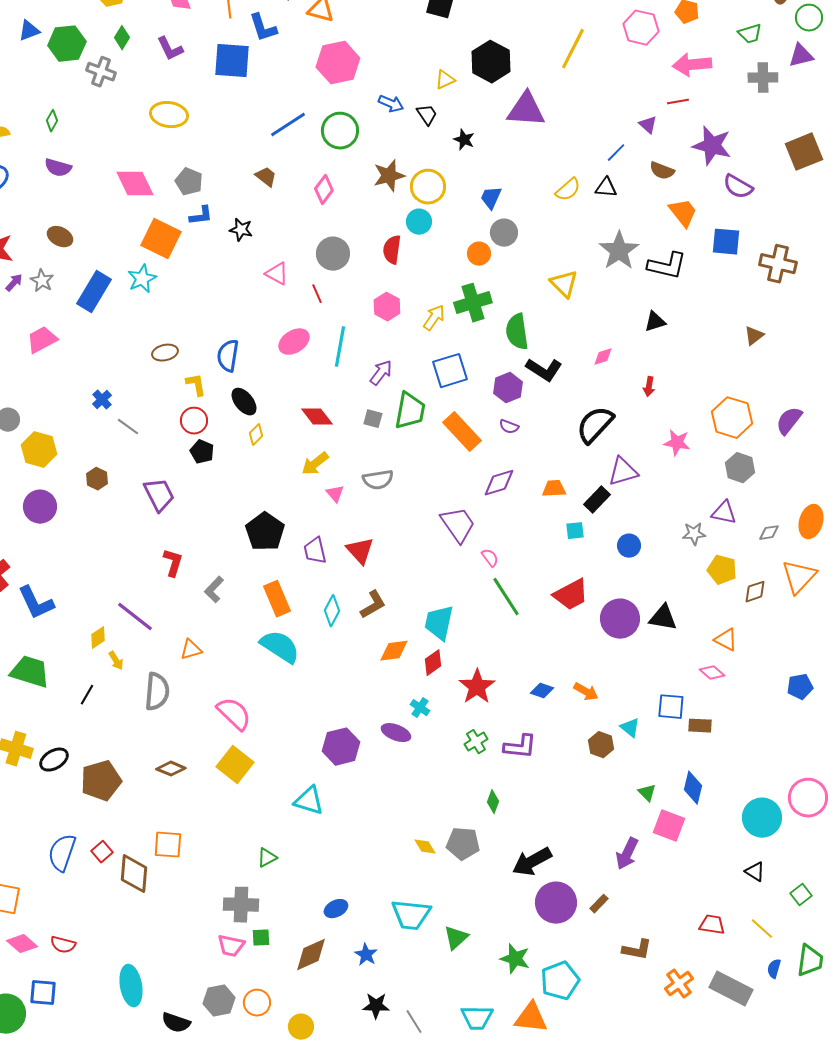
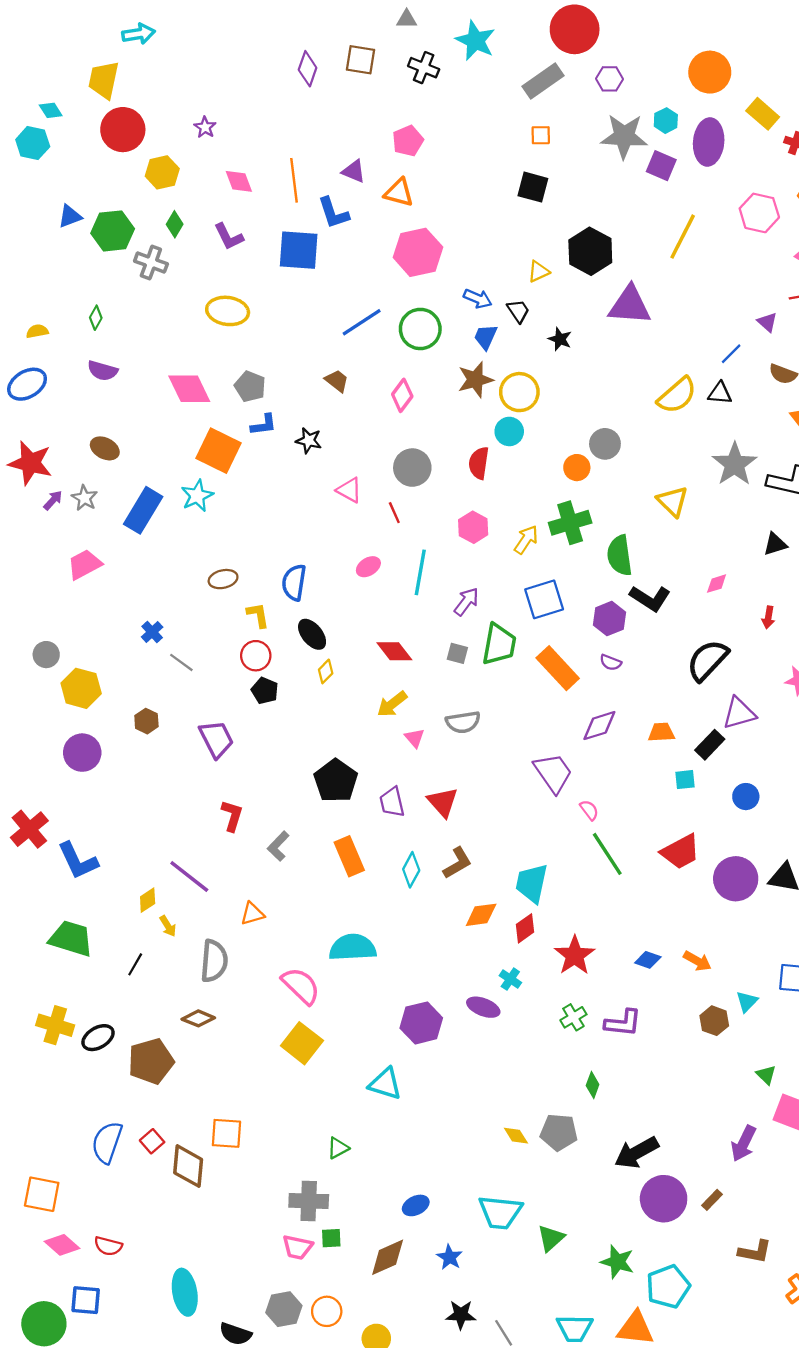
yellow semicircle: (568, 190) -> (677, 395), size x1.4
blue trapezoid: (491, 198) -> (486, 337), moved
pink ellipse: (294, 342) -> (368, 567), size x0.7
cyan semicircle: (280, 647) -> (353, 947), moved, turned -36
cyan triangle: (630, 728) -> (747, 1002), turned 35
brown diamond: (171, 769) -> (198, 1018), moved

